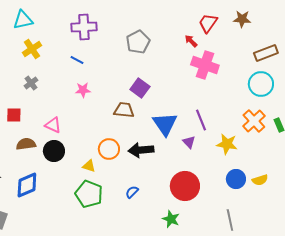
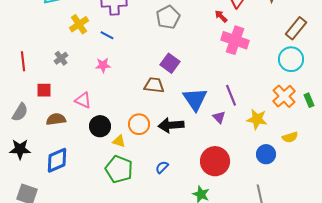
yellow cross: (32, 49) -> (79, 24), moved
brown rectangle: (266, 53) -> (296, 28), turned -30
pink star: (83, 90) -> (103, 65), moved
black circle: (54, 151) -> (100, 126), moved
yellow semicircle: (260, 180) -> (290, 137), moved

